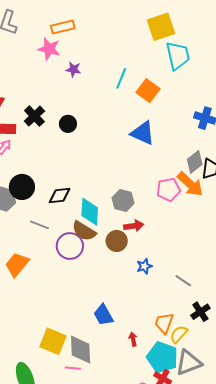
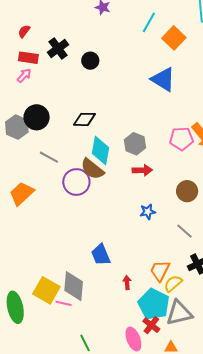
black diamond: (60, 196) -> (84, 119), moved
brown circle: (117, 241) -> (187, 191), moved
yellow square: (53, 341) -> (46, 290), moved

